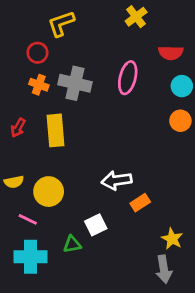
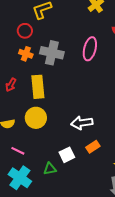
yellow circle: (49, 192) -> (36, 118), moved
orange rectangle: (140, 203) -> (93, 147), moved
cyan cross: (31, 257) -> (20, 178), turned 35

